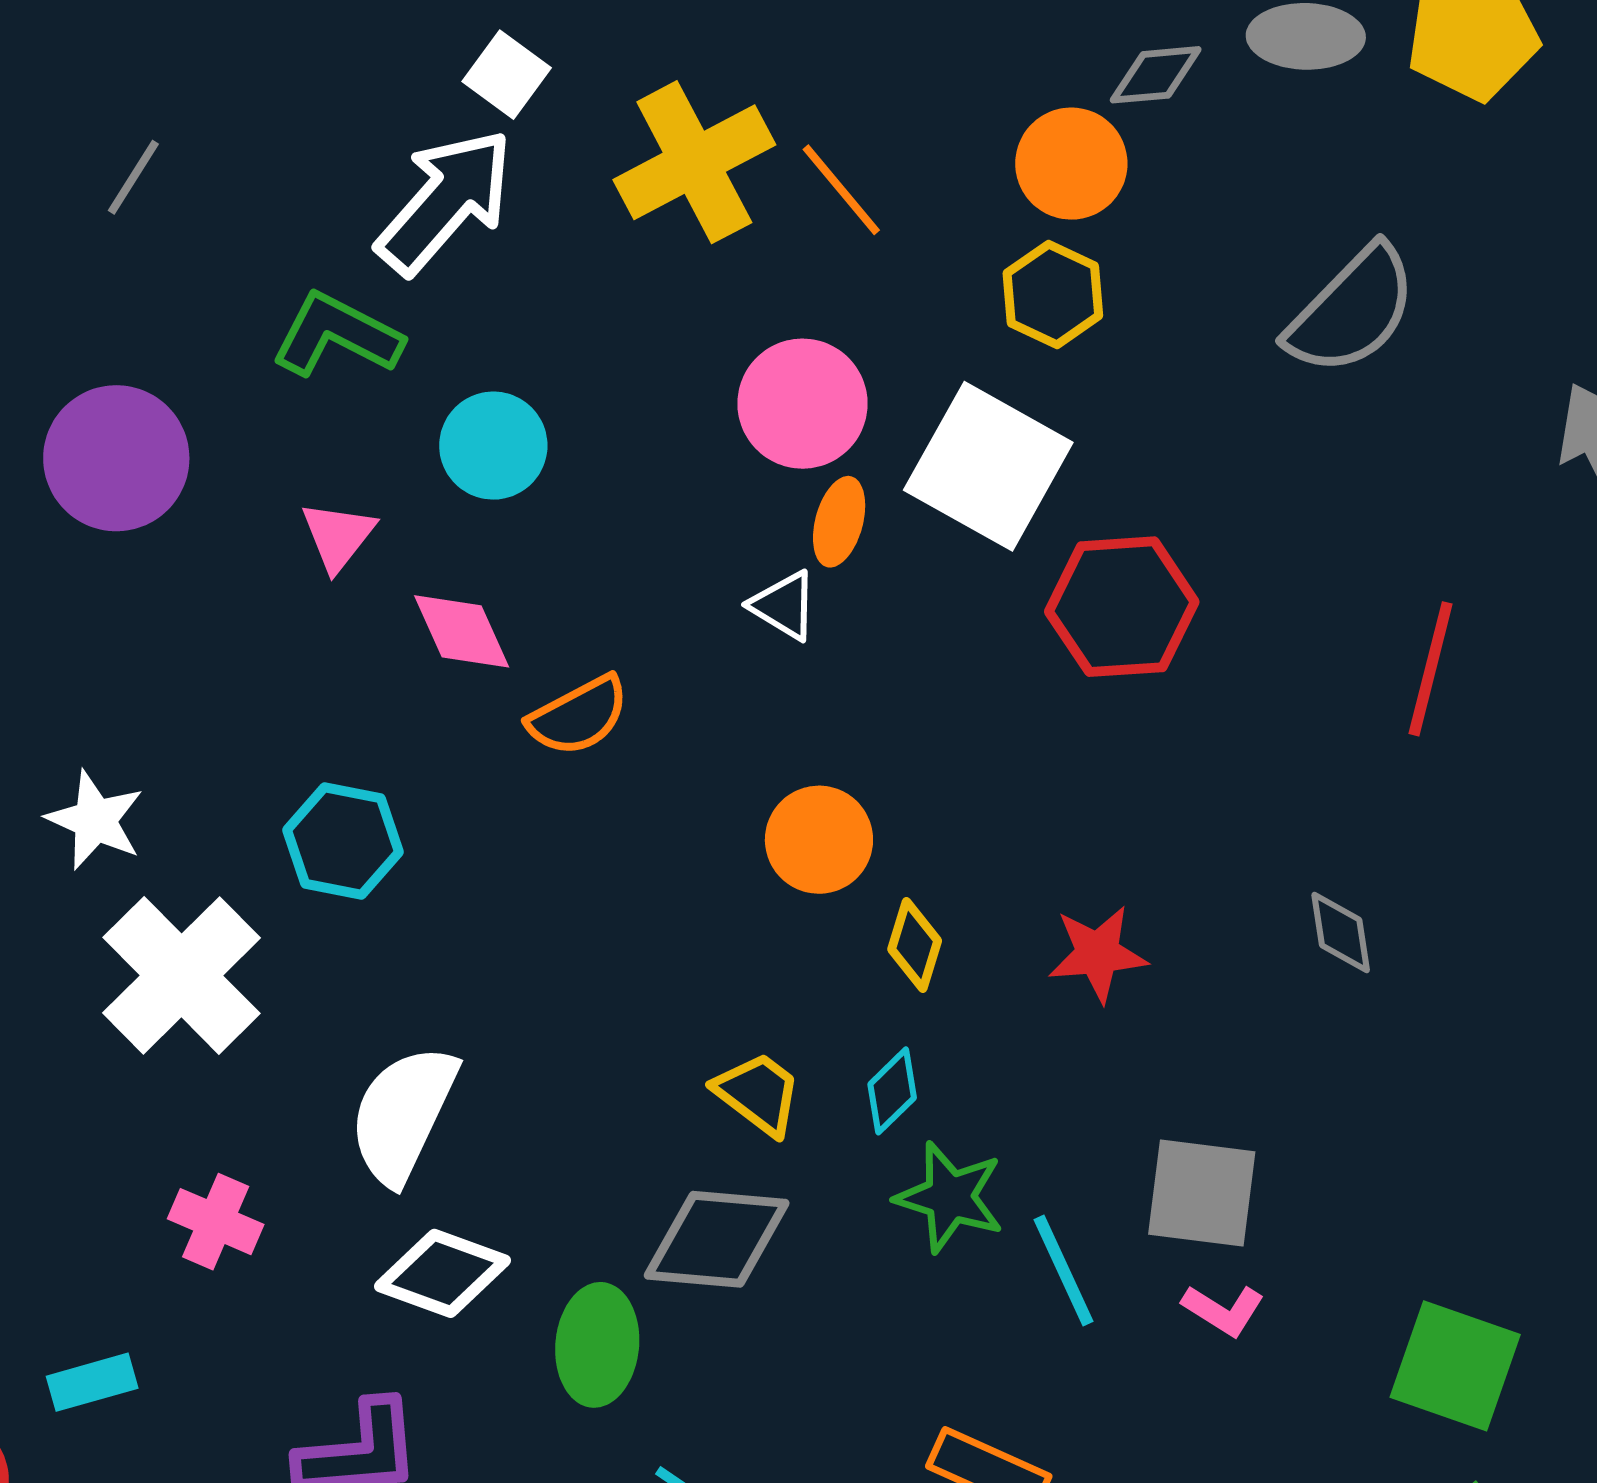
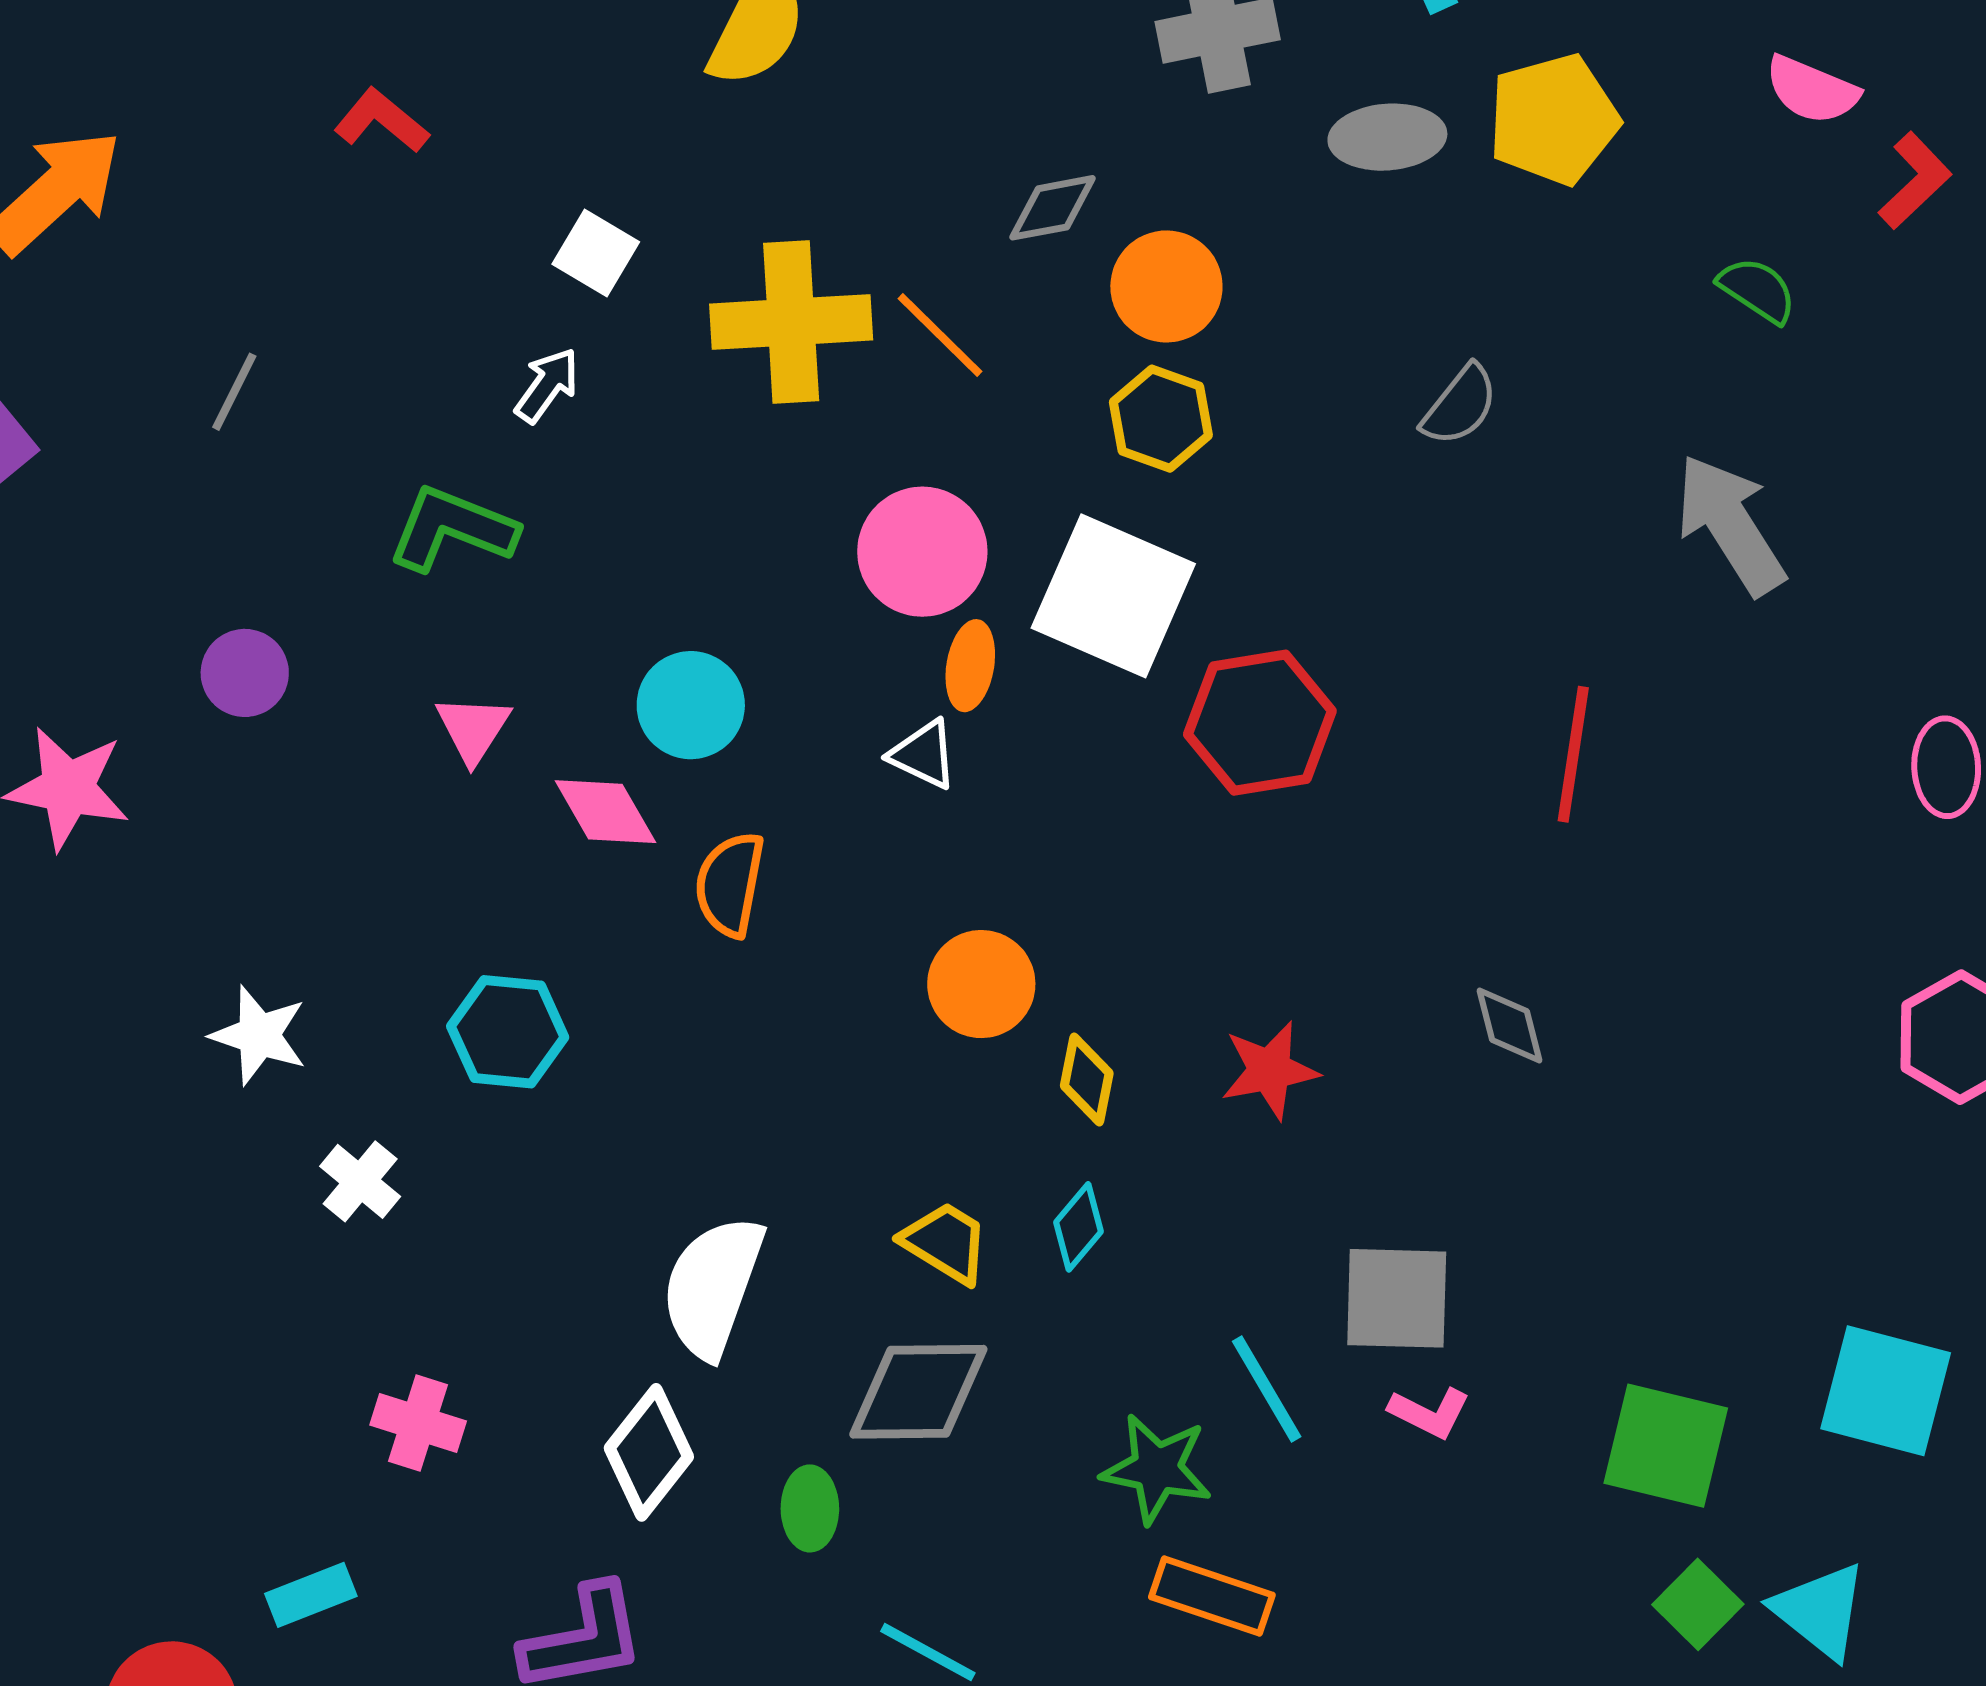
gray diamond: (1156, 75) -> (1053, 208), moved
yellow cross: (694, 162) -> (791, 322), turned 30
white arrow: (445, 201) -> (547, 385), size x0.5
gray semicircle: (1352, 311) -> (1460, 405), size x0.6
cyan circle: (493, 446) -> (691, 705), moved
purple circle: (116, 458) -> (245, 673), size x0.6
orange semicircle: (578, 716) -> (730, 884), turned 134
white cross: (181, 975) -> (360, 1181), size x0.5
white semicircle: (403, 1114) -> (713, 1287), moved
green star: (950, 1197) -> (1157, 1469), moved
white diamond: (442, 1273) -> (649, 1452), turned -66
green ellipse: (597, 1345) -> (810, 1508), size x0.7

